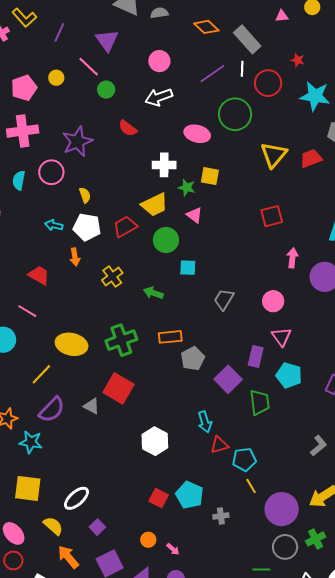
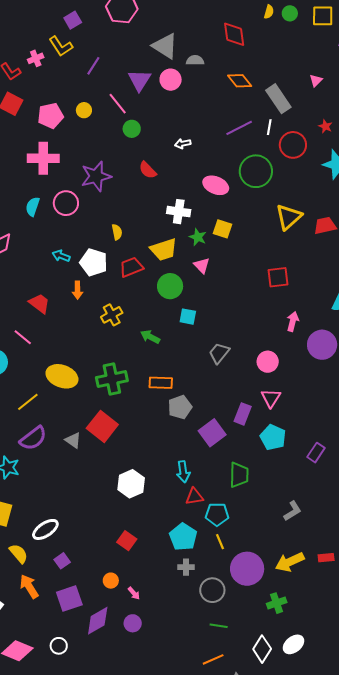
pink triangle: (282, 16) -> (316, 80), turned -48
pink circle: (159, 61) -> (171, 80), moved
white arrow: (159, 97) -> (183, 144), size x0.6
yellow semicircle: (85, 195) -> (117, 232), moved
green trapezoid: (260, 402) -> (239, 475), moved
cyan pentagon: (189, 495) -> (183, 537), moved
gray circle: (285, 547) -> (212, 590), moved

